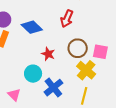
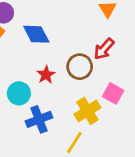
red arrow: (67, 19) -> (104, 49), moved
brown circle: (78, 48) -> (80, 67), moved

